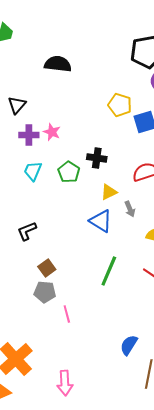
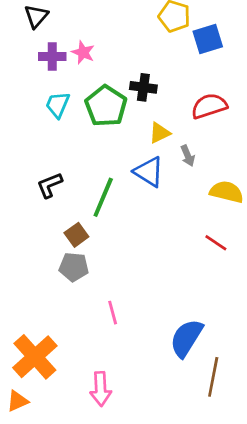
green pentagon: (69, 172) -> (106, 106), size x1.4
green line: (109, 271) -> (103, 197), moved
pink line: (67, 314) -> (113, 313), moved
blue semicircle: (129, 345) -> (186, 338), size x1.4

